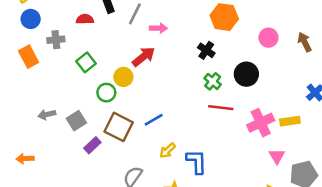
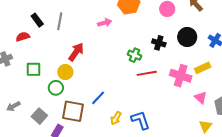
pink arrow: (158, 28) -> (105, 23), moved
black cross: (206, 50) -> (159, 43), moved
green square: (86, 62) -> (33, 69), turned -35
black circle: (246, 74) -> (187, 37), moved
gray arrow: (47, 114) -> (13, 106), moved
pink cross: (261, 123) -> (181, 76), turned -30

